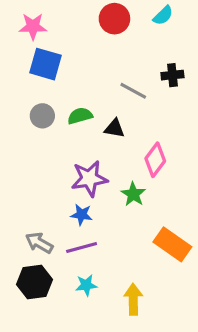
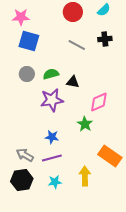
black cross: (172, 75) -> (105, 39), moved
gray line: (133, 91) -> (77, 45), moved
pink diamond: (155, 160) -> (99, 102), turned 30
purple star: (89, 179) -> (52, 100), moved
yellow arrow: (133, 299) -> (85, 176), moved

